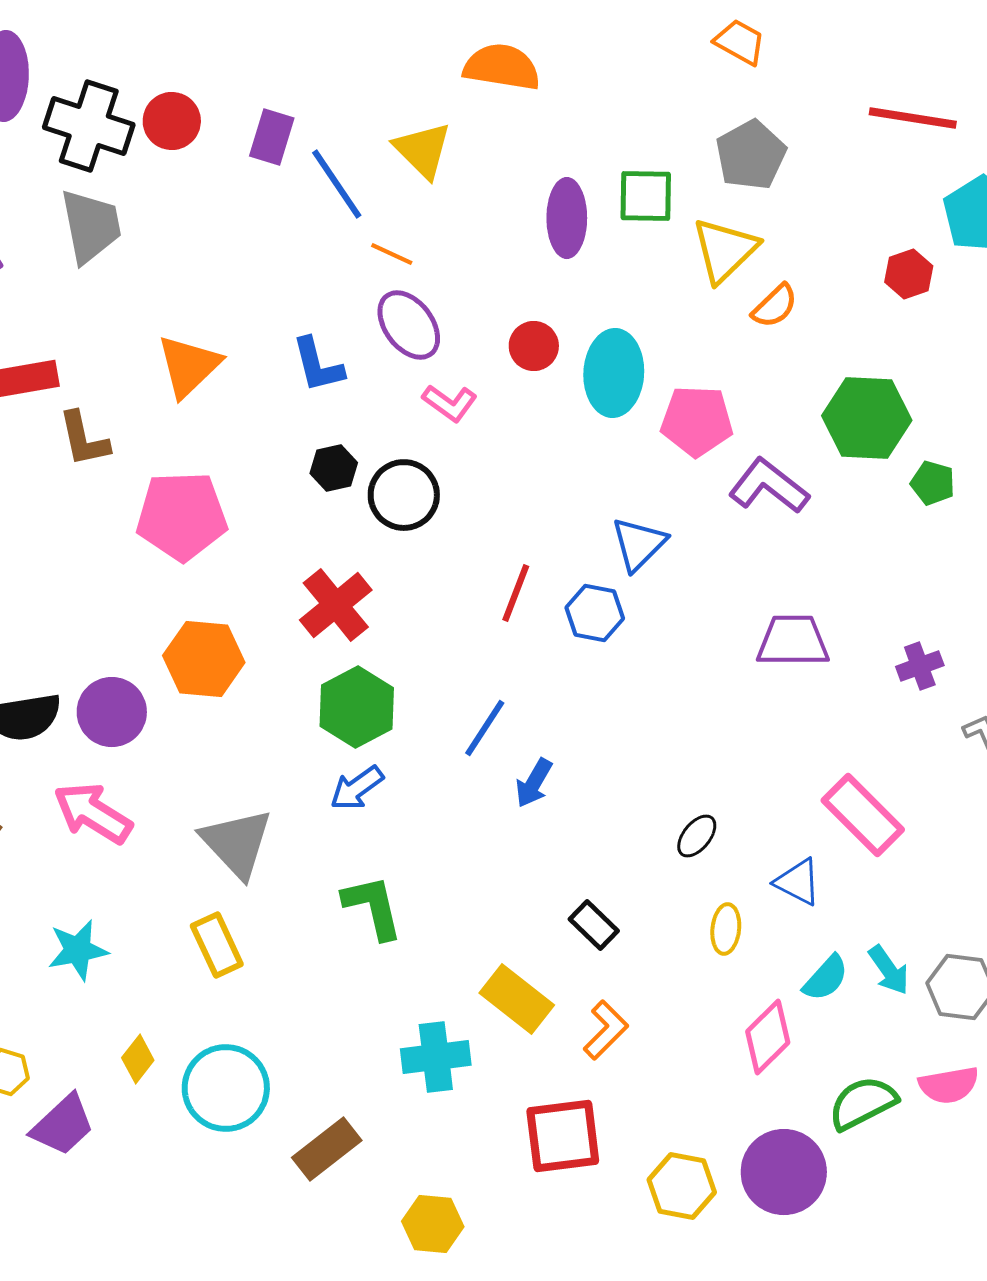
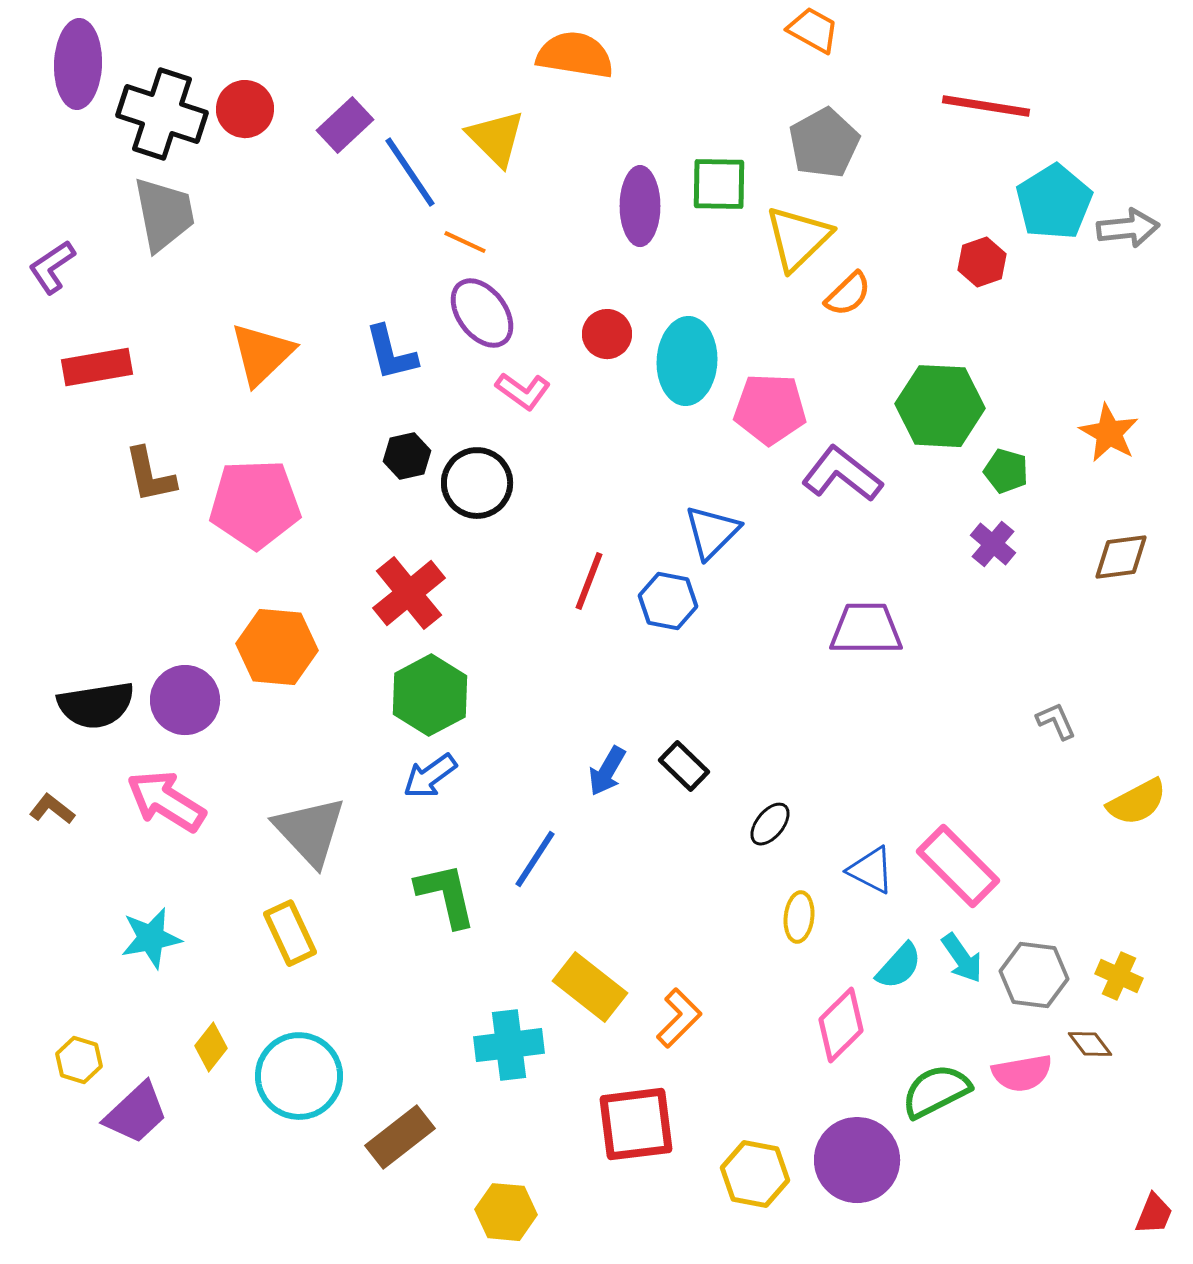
purple rectangle: (272, 137) -> (345, 125), turned 30
brown L-shape: (84, 439) -> (150, 475), moved
purple cross: (920, 666) -> (993, 544), moved, turned -30
blue line: (485, 728) -> (535, 859), moved
pink rectangle: (863, 815) -> (958, 866), moved
black rectangle: (594, 925) -> (684, 766), moved

